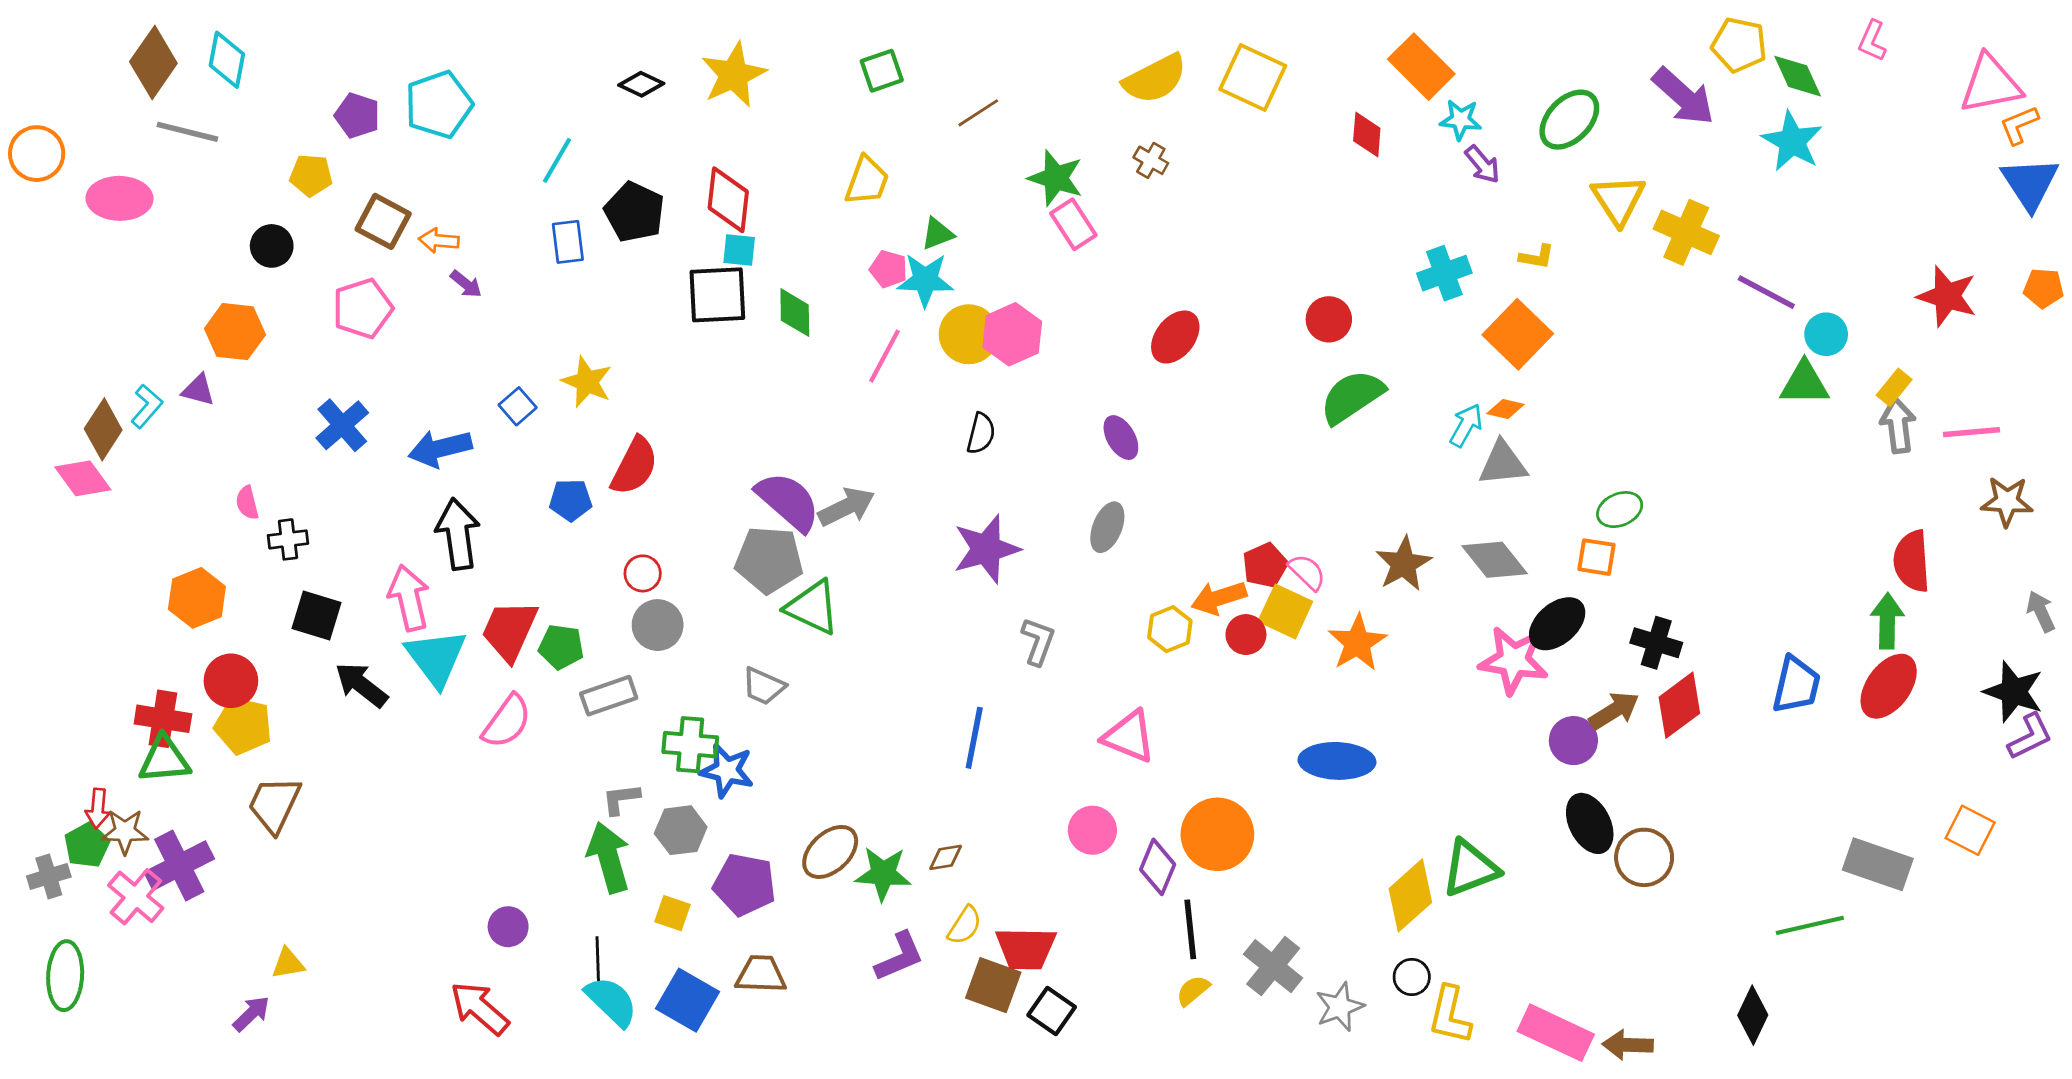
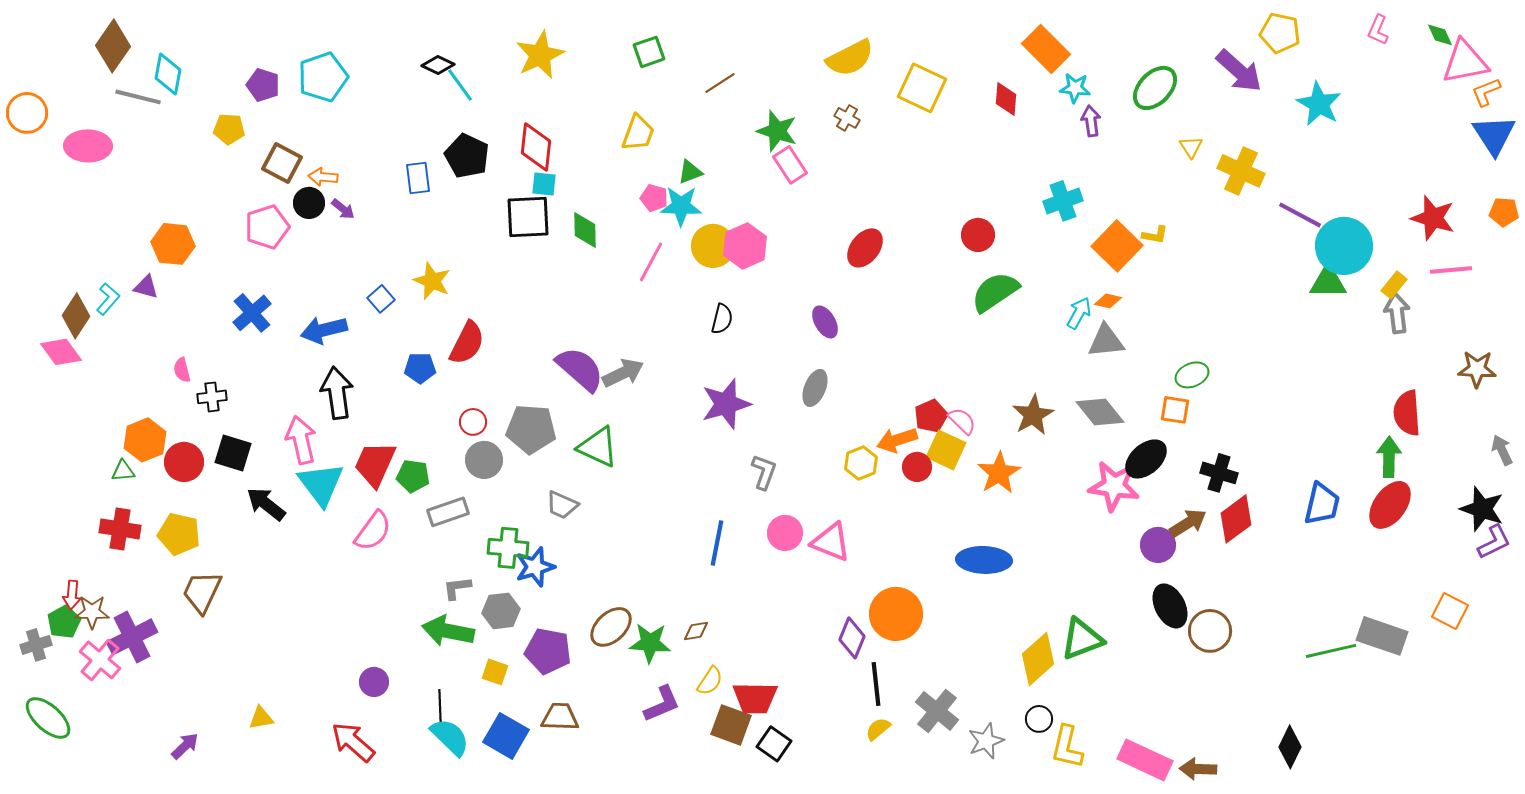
cyan diamond: (227, 60) -> (168, 74), moved
green diamond: (1798, 76) -> (1440, 35), moved, size x0.7
yellow square: (1253, 77) -> (922, 88), moved
black diamond: (641, 84) -> (438, 65), moved
cyan line: (557, 160) -> (460, 85), moved, turned -66
purple arrow: (1482, 164) -> (1091, 121), turned -148
yellow triangle: (1618, 200) -> (1191, 147), size x0.6
black circle: (272, 246) -> (309, 203), moved
yellow L-shape: (1537, 257) -> (1155, 235), moved
cyan circle: (1826, 334) -> (1344, 246), size x1.8
pink line: (1972, 432) -> (1451, 270), moved
gray pentagon: (769, 560) -> (531, 429), moved
red circle: (231, 681) -> (184, 462), moved
green triangle: (164, 760) -> (123, 471), moved, size x0.6
blue star: (727, 770) -> (535, 567), turned -30
pink circle: (1092, 830) -> (785, 533), moved
green arrow: (609, 857) -> (448, 631), turned -63
green line: (1810, 925) -> (1331, 651), moved
yellow triangle: (288, 963) -> (261, 718), moved
green ellipse: (65, 976) -> (48, 718), turned -51

